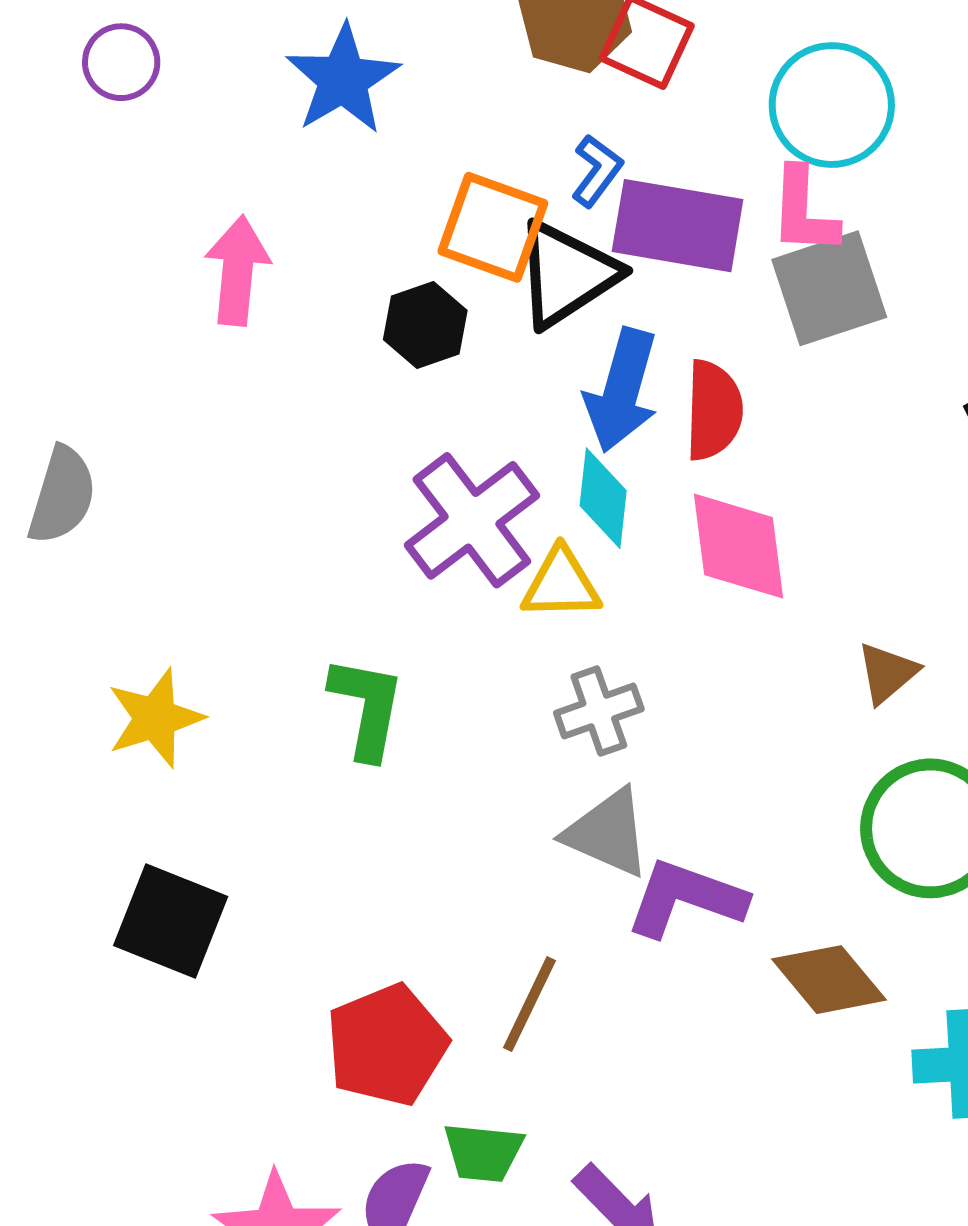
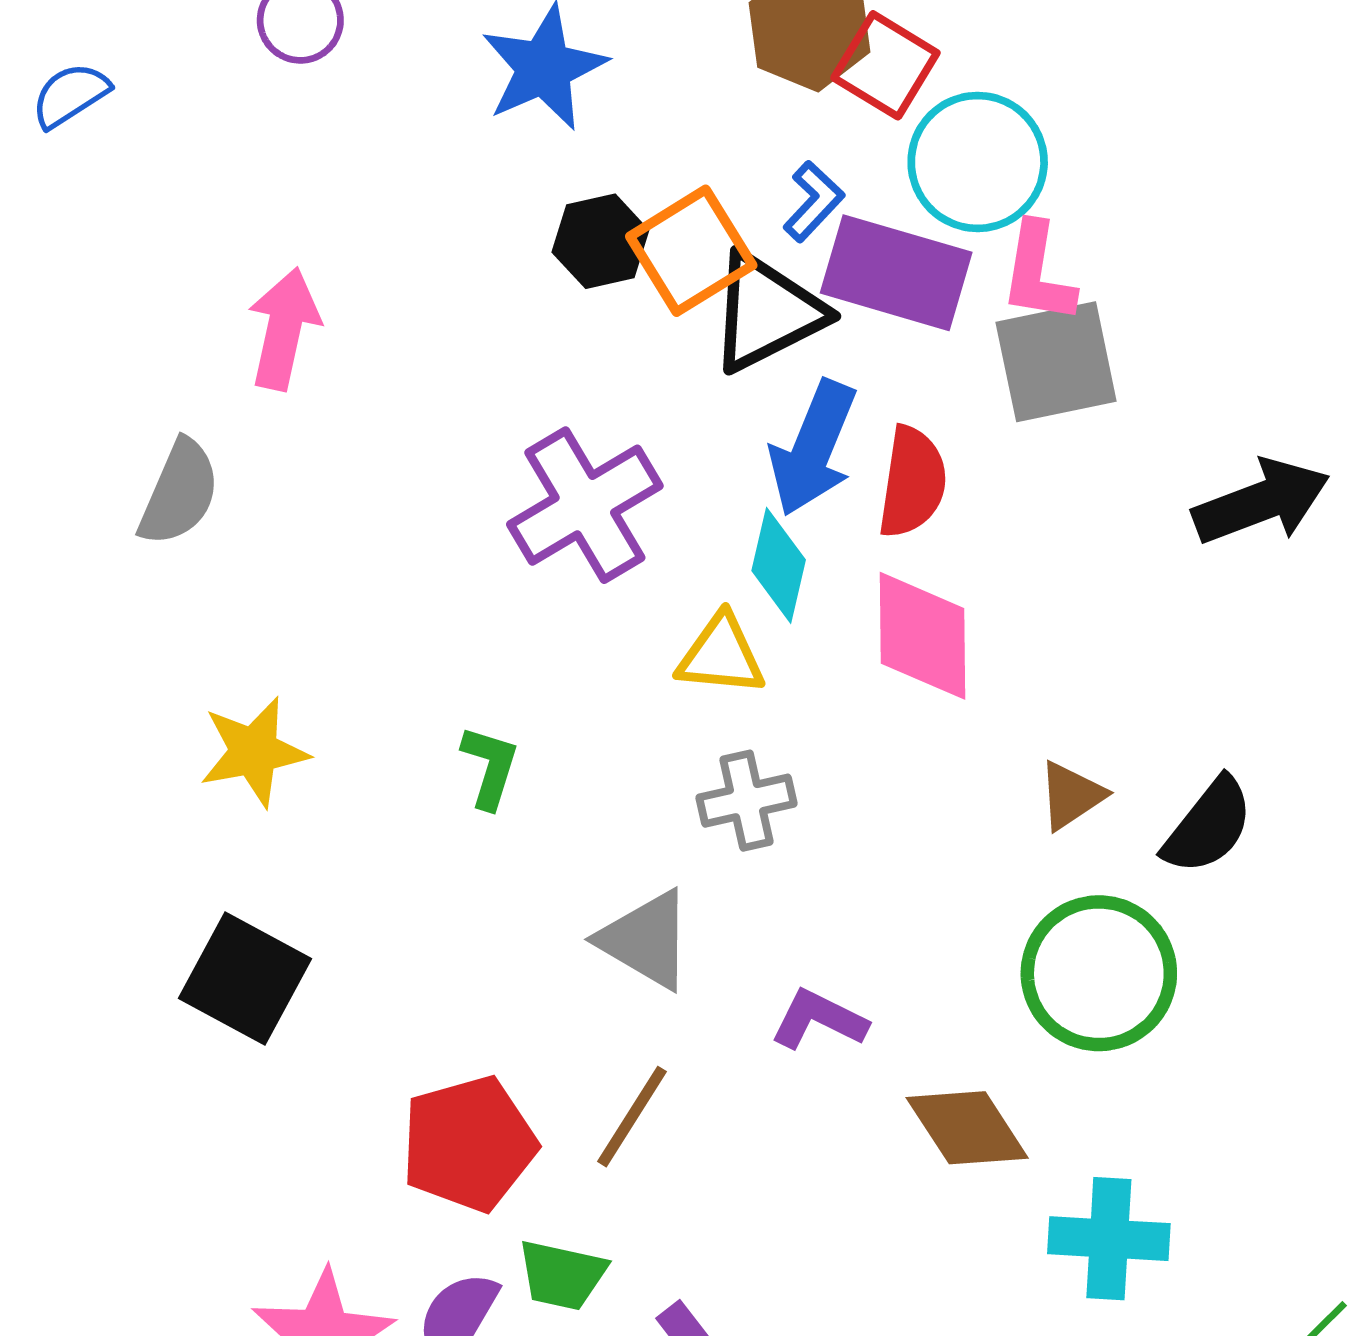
cyan circle: (832, 105) -> (978, 162), moved
orange square: (493, 227) -> (691, 251), turned 32
pink arrow: (237, 271) -> (284, 329), moved
black hexagon: (425, 325) -> (600, 241), moved
purple cross: (472, 520) -> (585, 505), moved
green L-shape: (367, 707) -> (490, 767), size x0.7
gray triangle: (608, 833) -> (646, 940), moved
purple L-shape: (686, 898) -> (819, 1020), size x0.7

